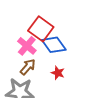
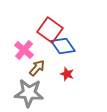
pink cross: (27, 46) -> (24, 50), moved

